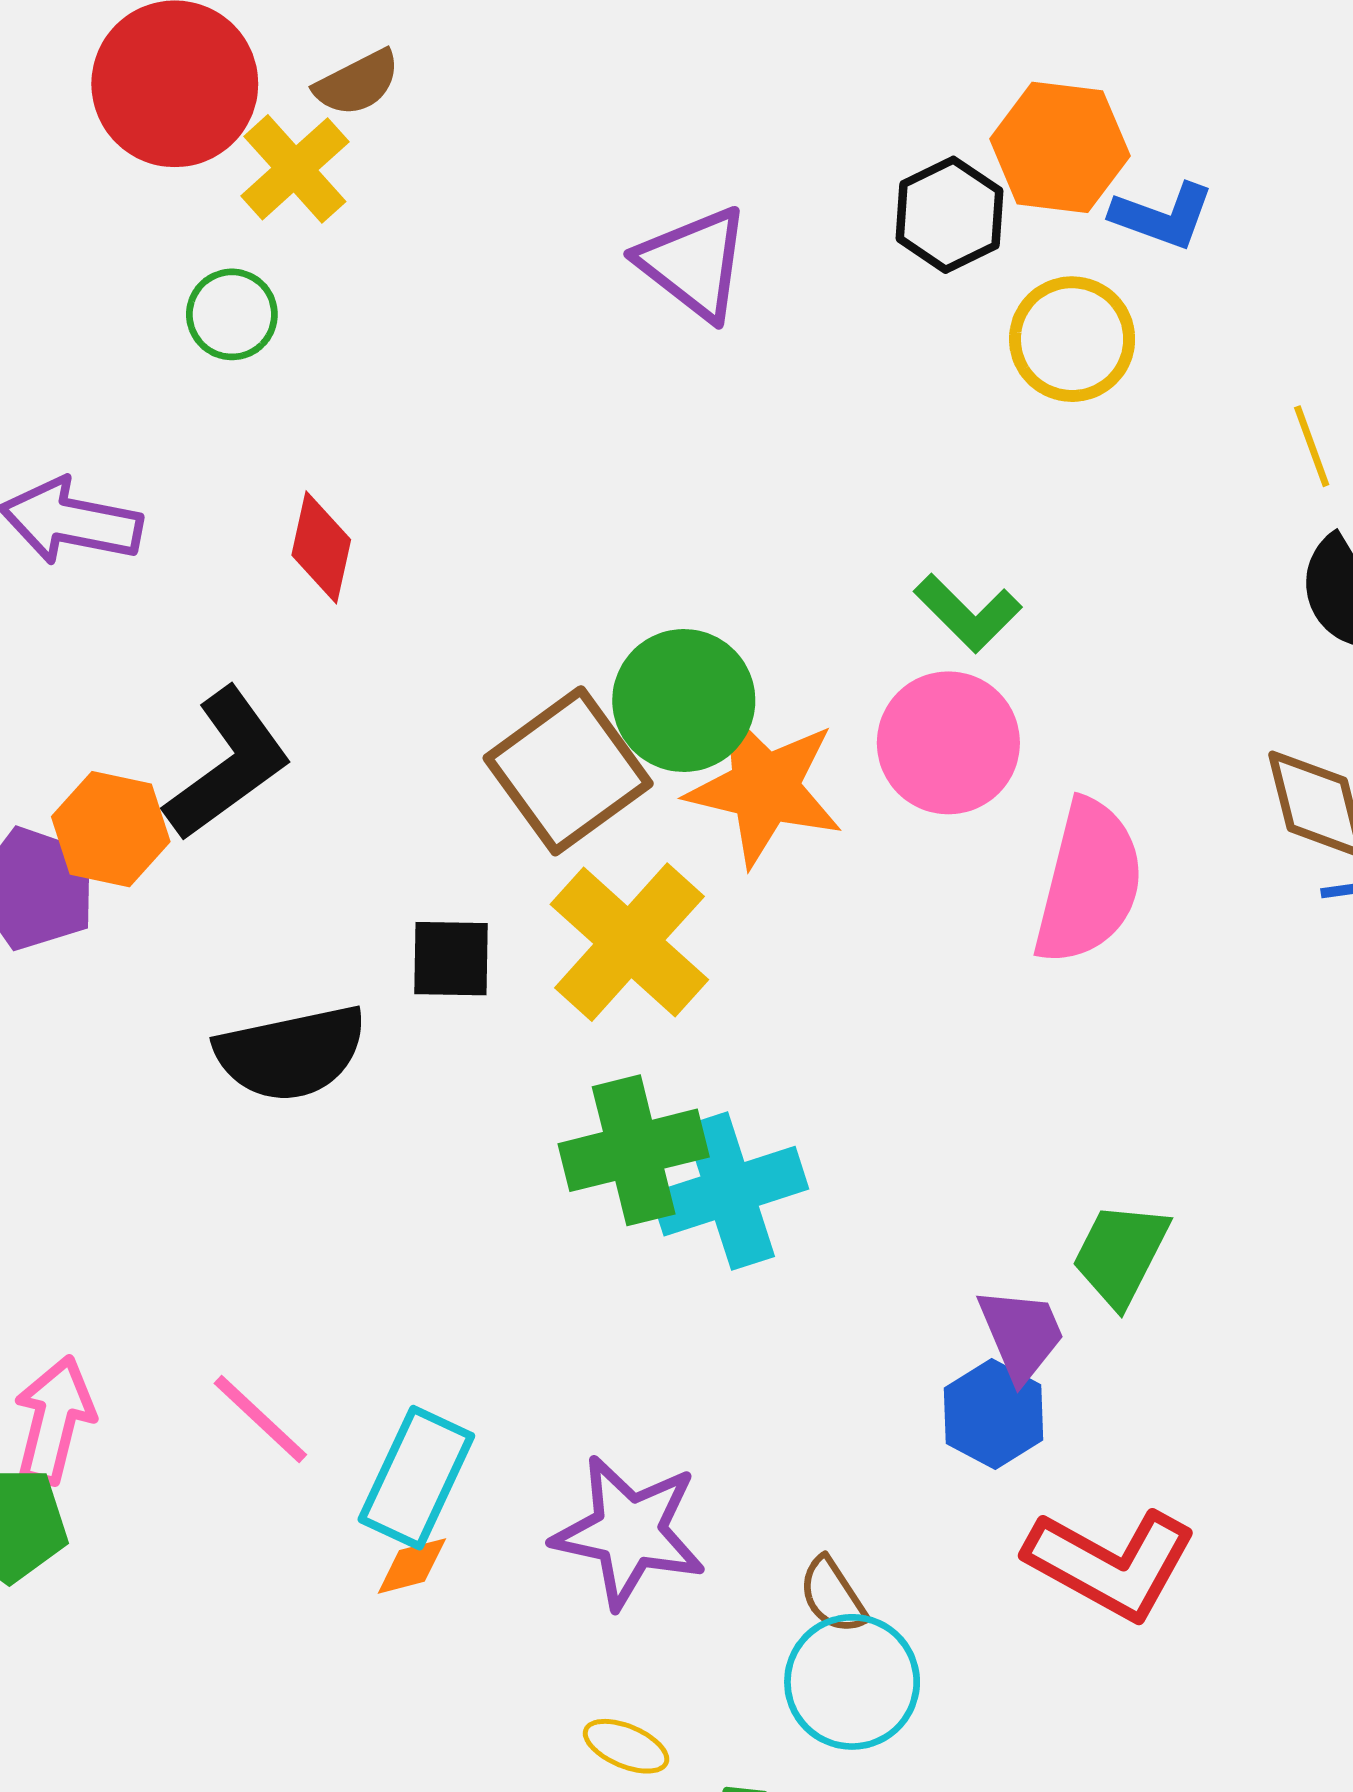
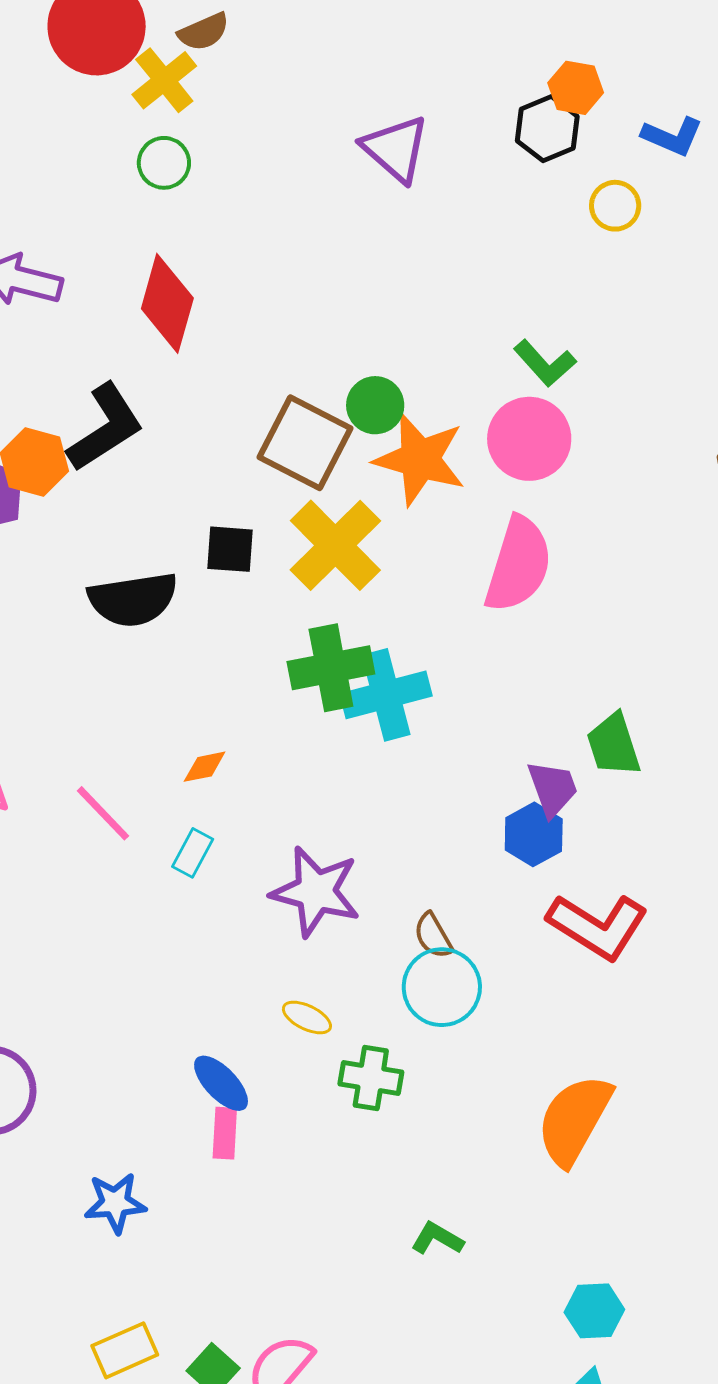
orange hexagon: (1060, 147) -> (576, 88), moved, size x0.7
green circle: (232, 314) -> (164, 163), moved
yellow circle: (1072, 339) -> (615, 206), size x0.7
red diamond: (321, 547) -> (167, 303), size x1.5
green circle: (684, 700) -> (375, 405), size x0.7
brown square: (568, 771) -> (305, 443), turned -30
pink semicircle: (1089, 882) -> (518, 564), moved
green trapezoid: (1121, 1254) -> (614, 745), turned -48
cyan rectangle: (416, 1478) -> (193, 853), size x0.6
orange diamond: (412, 1566) -> (205, 767), moved

